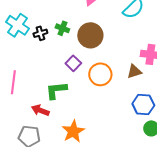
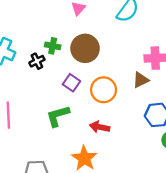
black cross: (40, 33) -> (37, 61), moved
red arrow: (40, 110) -> (100, 127), moved

